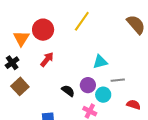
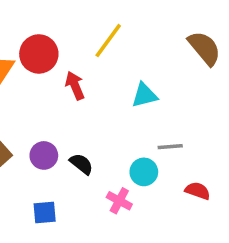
red arrow: (47, 59) -> (75, 86), moved, turned -63
cyan triangle: (100, 62) -> (145, 95), moved
purple circle: (88, 85) -> (44, 155), moved

